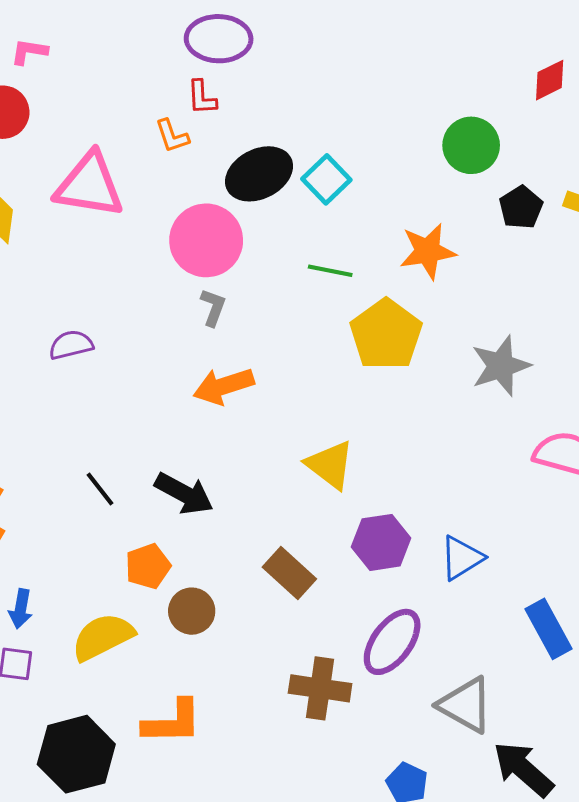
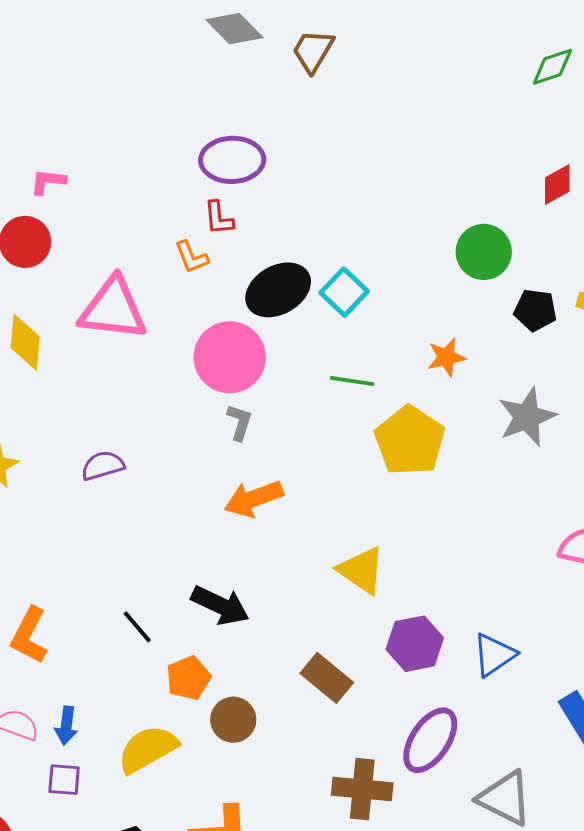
black pentagon: (521, 207) -> (535, 310), turned -30
orange star: (428, 251) -> (446, 357), size x0.7
gray star: (501, 366) -> (527, 417), moved
black line: (100, 489) -> (137, 627), moved

